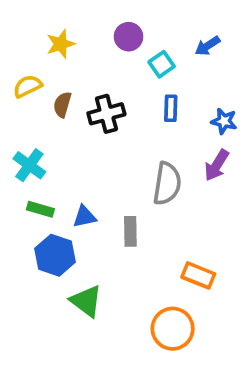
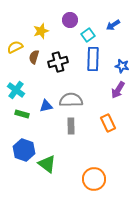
yellow star: (61, 44) -> (41, 31), moved
blue rectangle: (171, 108) -> (93, 59), size x1.6
gray semicircle: (167, 184) -> (71, 100), moved, turned -100
blue triangle: (84, 217) -> (46, 106), moved
blue hexagon: (55, 255) -> (24, 150), moved
orange rectangle: (198, 275) -> (108, 123), moved, turned 42

